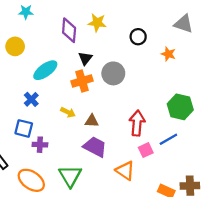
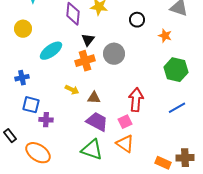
blue cross: (31, 99) -> (22, 78), moved, turned 32
green hexagon: (180, 107) -> (176, 70), moved
blue line: (168, 139) -> (177, 108), moved
pink square: (146, 150) -> (125, 122), moved
green triangle: (70, 176) -> (92, 150), moved, turned -40

